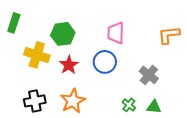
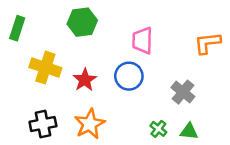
green hexagon: (63, 34) -> (82, 22), moved

